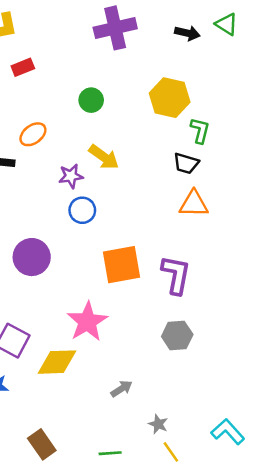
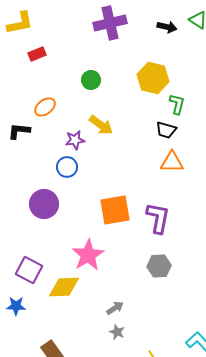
blue circle: (82, 210) -> (67, 167), moved
gray star: (158, 424) -> (117, 332), moved

